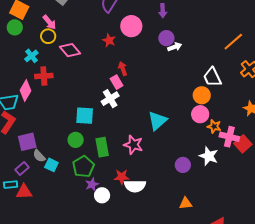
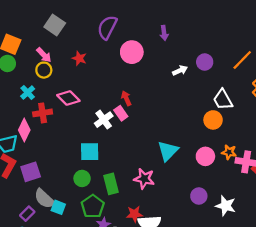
purple circle: (166, 38) -> (205, 62), moved
red star: (109, 40) -> (79, 58), moved
pink diamond: (70, 50) -> (68, 98), moved
white cross: (110, 99) -> (104, 120), moved
pink circle: (200, 114) -> (205, 156), moved
purple square: (27, 142) -> (31, 172), moved
gray semicircle: (39, 156) -> (44, 199), size x1.5
white star: (209, 156) -> (226, 206), moved

